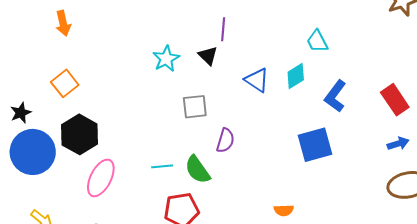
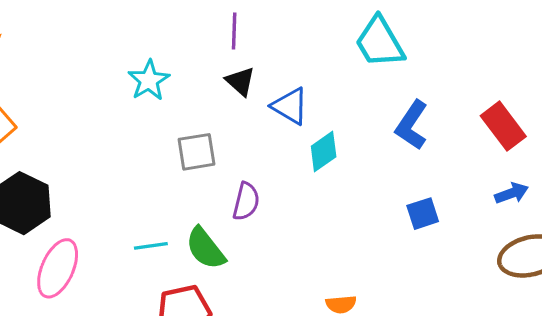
cyan trapezoid: (317, 41) -> (380, 42), size x1.5
black triangle: (208, 56) -> (240, 81), moved
cyan diamond: (296, 76) -> (324, 152), moved
blue square: (315, 145) -> (423, 214), moved, size x0.6

